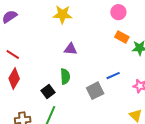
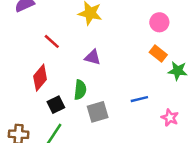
red line: (13, 55) -> (52, 41), moved
red diamond: (14, 78) -> (40, 78), moved
gray square: (95, 91) -> (98, 112), moved

